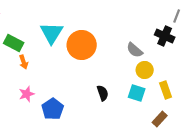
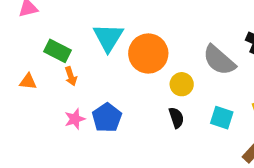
gray semicircle: (135, 50) -> (219, 60), size x1.5
yellow circle: (145, 70) -> (182, 84), moved
blue pentagon: (53, 109) -> (107, 118), moved

